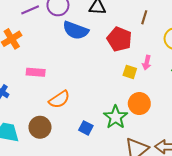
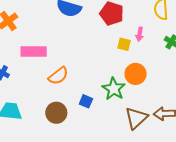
pink rectangle: (36, 72) -> (34, 51), size x1.4
brown circle: (40, 127) -> (56, 113), moved

